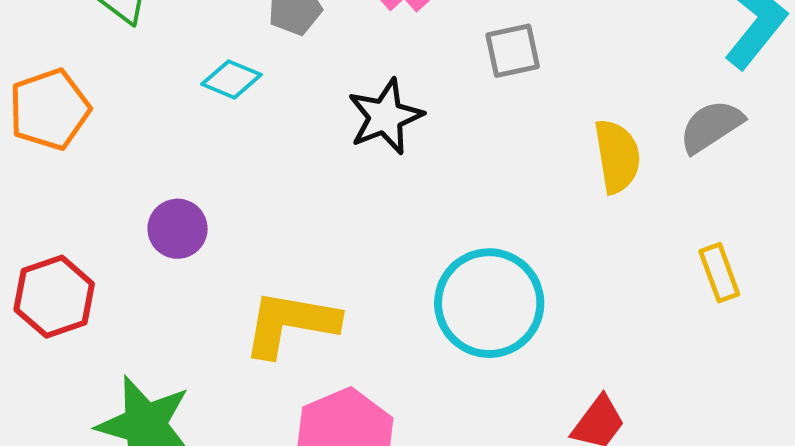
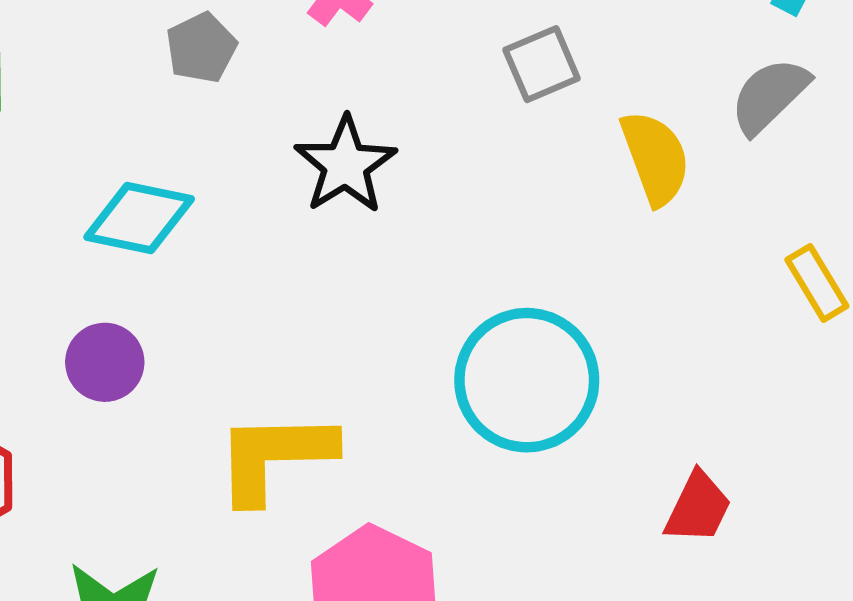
gray square: (513, 51) -> (542, 64), moved
cyan diamond: (231, 79) -> (139, 218), moved, size x1.4

